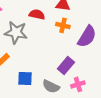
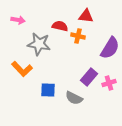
orange cross: (63, 25) -> (78, 36), moved
pink cross: (78, 84) -> (109, 83), moved

